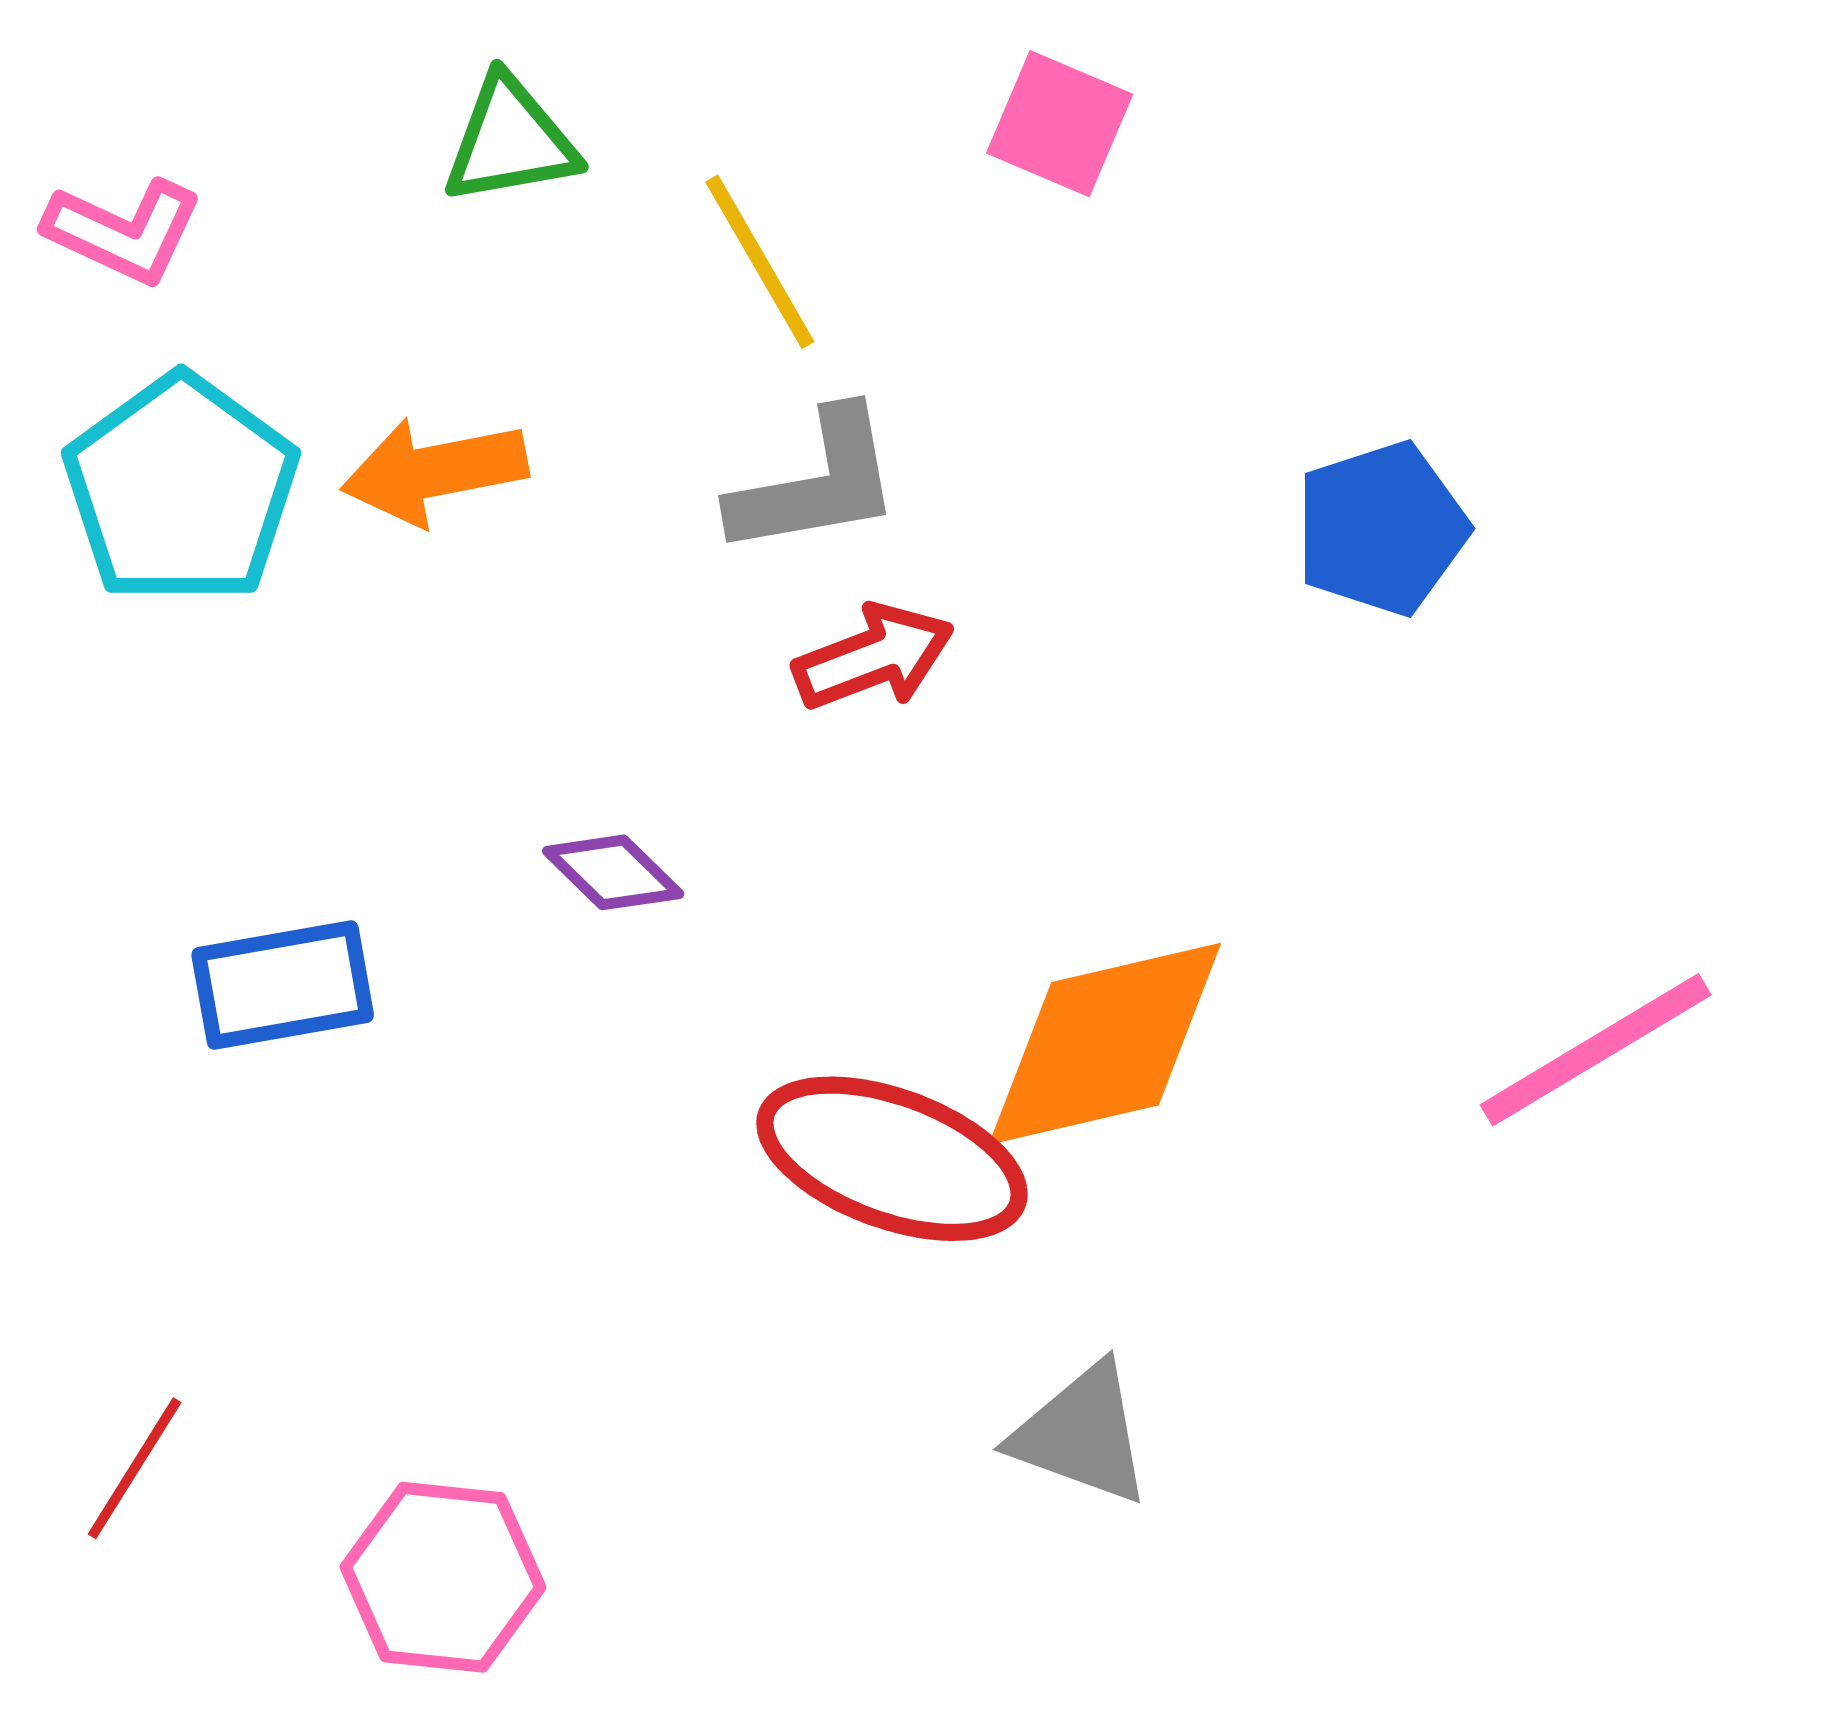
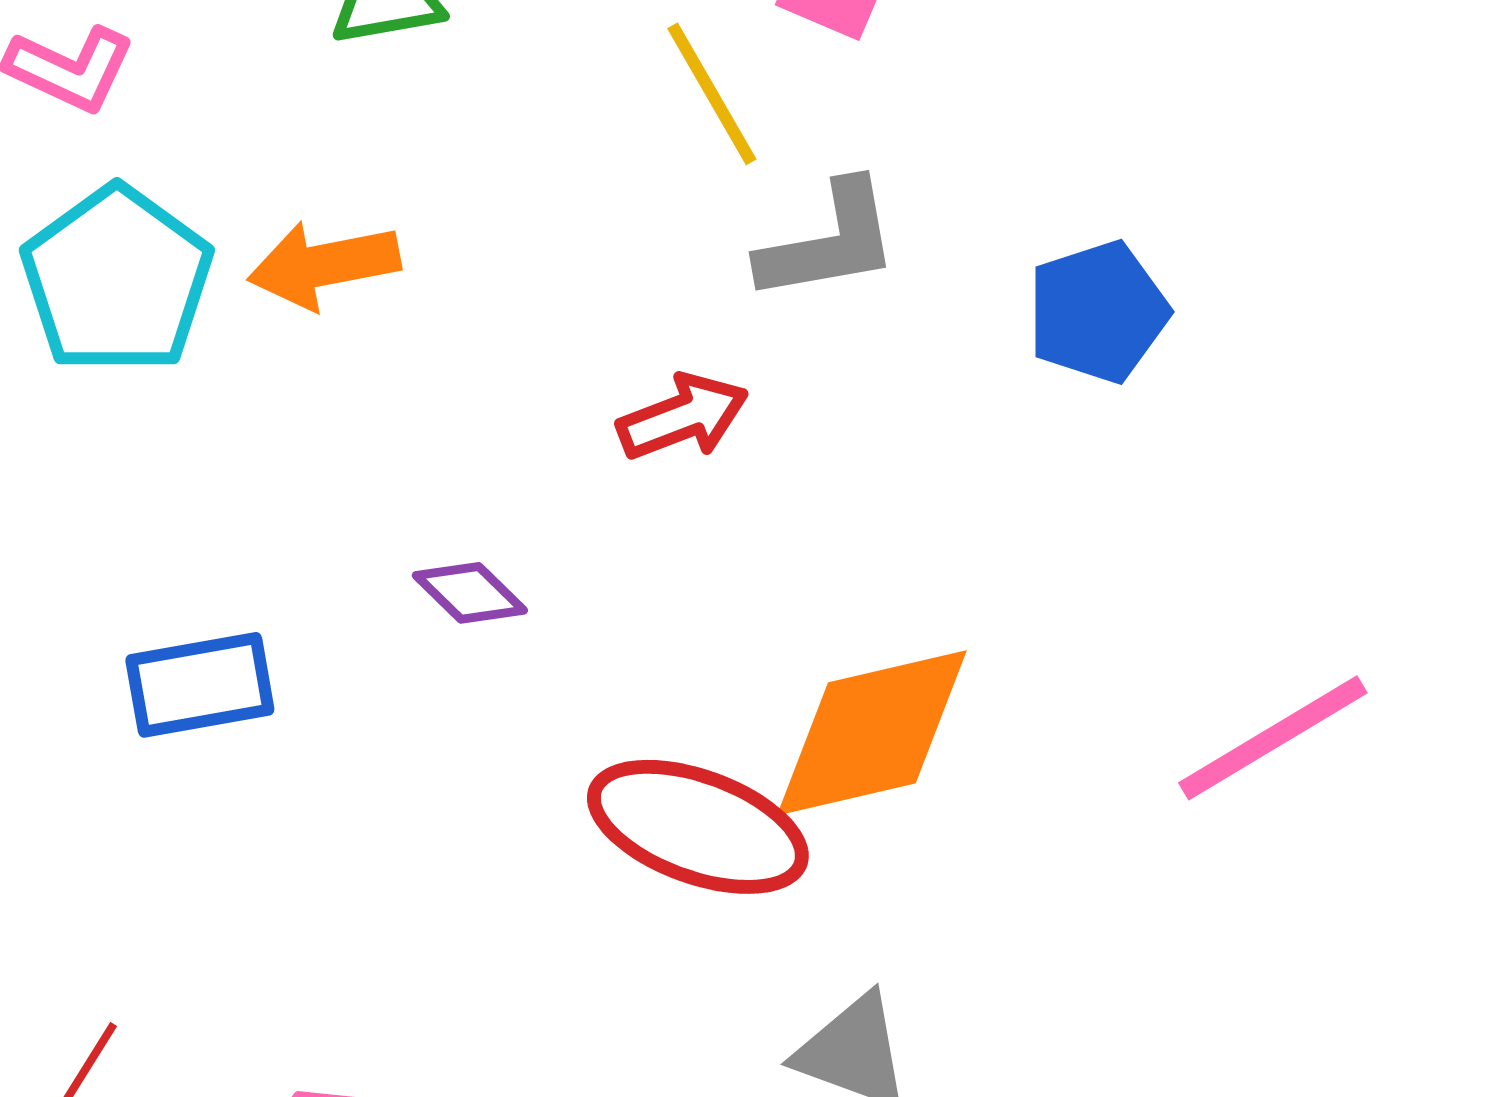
yellow line: (760, 262) -> (712, 94), moved
gray L-shape: (816, 483) -> (829, 242), moved

